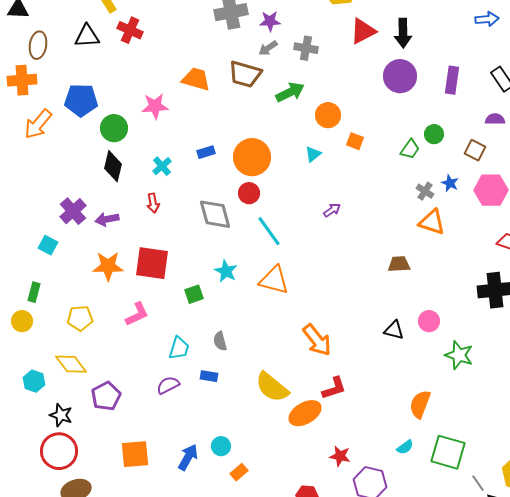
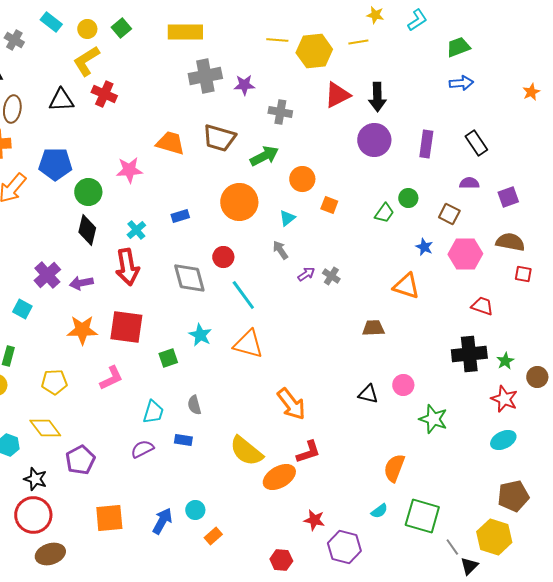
gray arrow: (268, 48) -> (280, 250), moved, turned 90
orange circle: (252, 157) -> (239, 202), moved
gray cross: (425, 191) -> (331, 276), moved
red arrow: (153, 203) -> (127, 267), size x1.8

